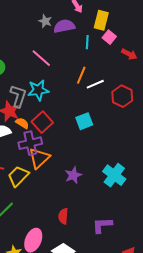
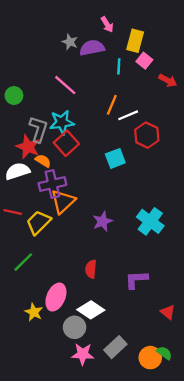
red hexagon: (122, 96) -> (147, 135), moved
red square: (42, 122) -> (66, 143), moved

